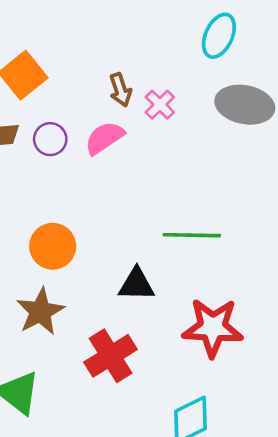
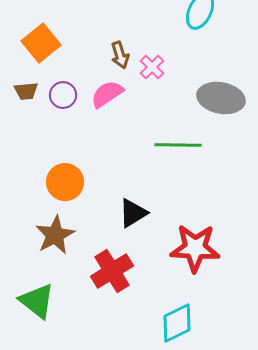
gray ellipse: (245, 105) -> (221, 98), moved
green line: (192, 235) -> (178, 145), moved
black triangle: (136, 284) -> (133, 213), turned -32

